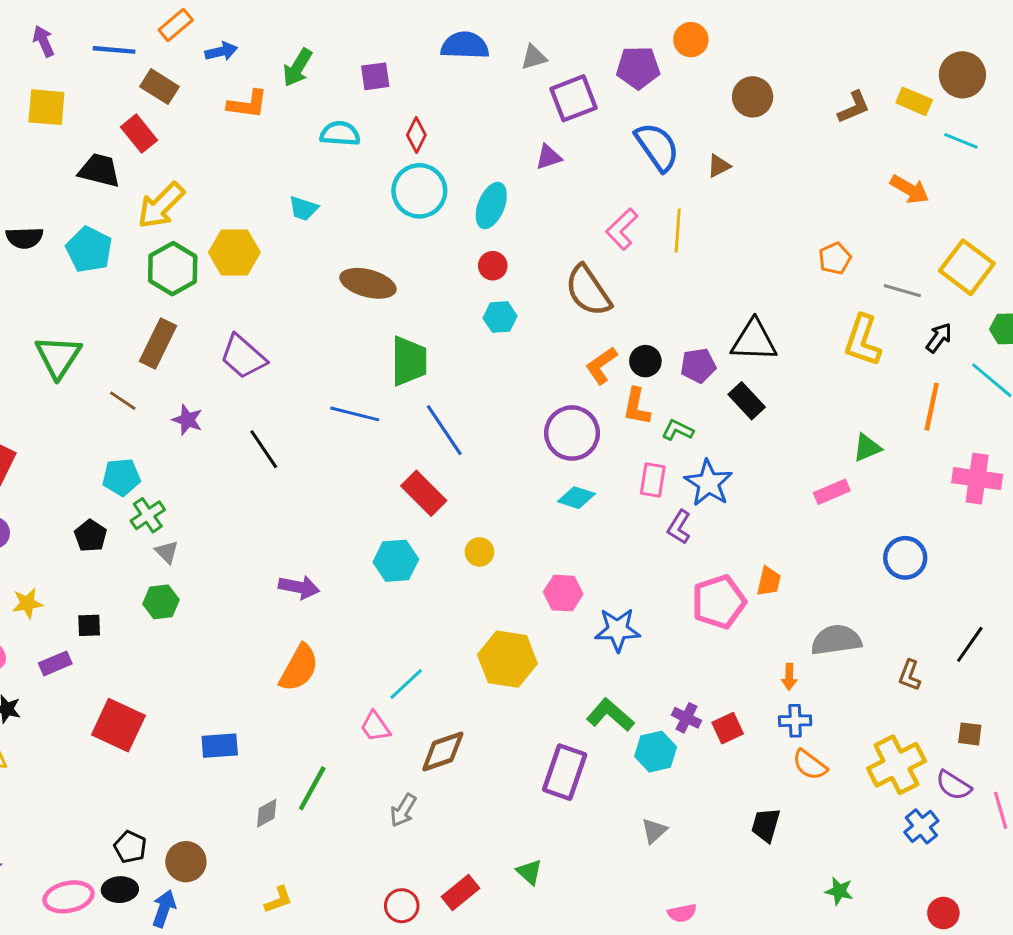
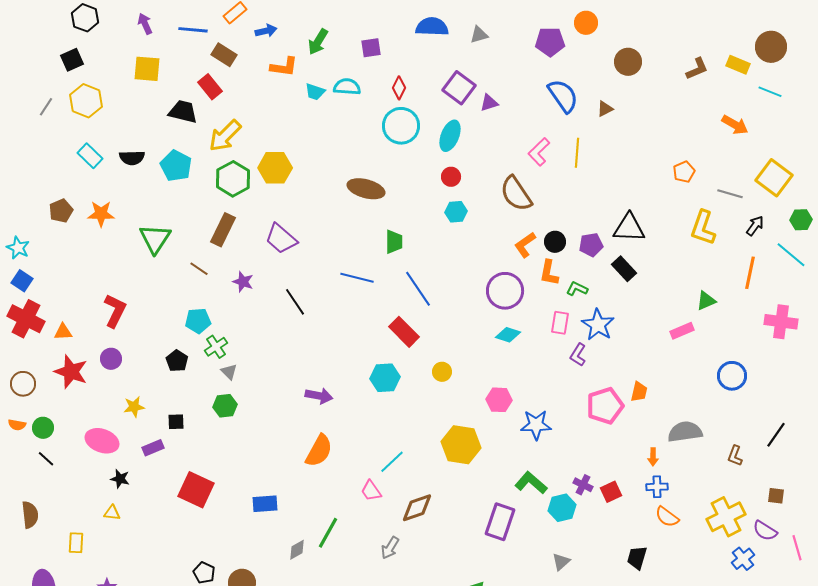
purple square: (573, 98) -> (459, 88), moved, turned -32
cyan trapezoid: (303, 208) -> (315, 92), moved
green trapezoid: (409, 361) -> (394, 242), size x0.7

